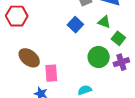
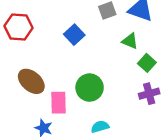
blue square: (75, 25) -> (74, 35), moved
green circle: (99, 57) -> (90, 88), moved

